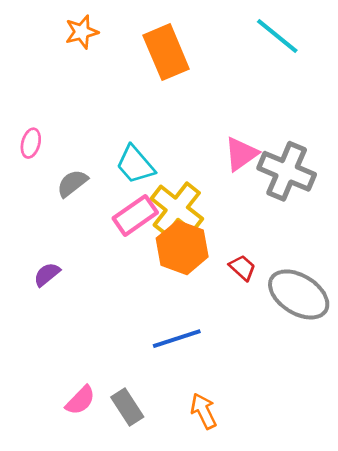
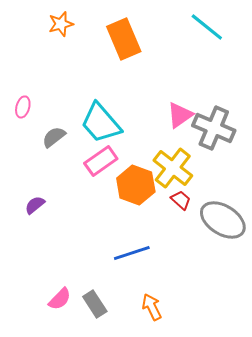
cyan trapezoid: (135, 165) -> (101, 123), size x1.4
yellow cross: (177, 209) -> (173, 168), moved

